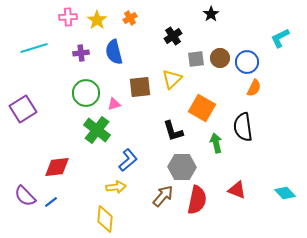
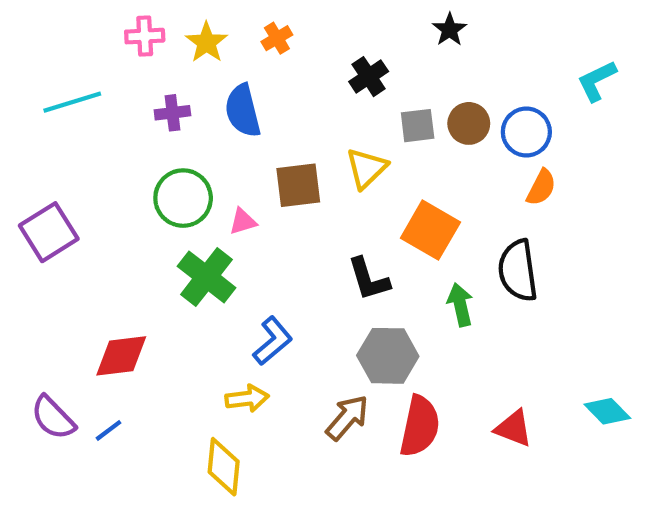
red triangle: (237, 190) -> (514, 428), moved

